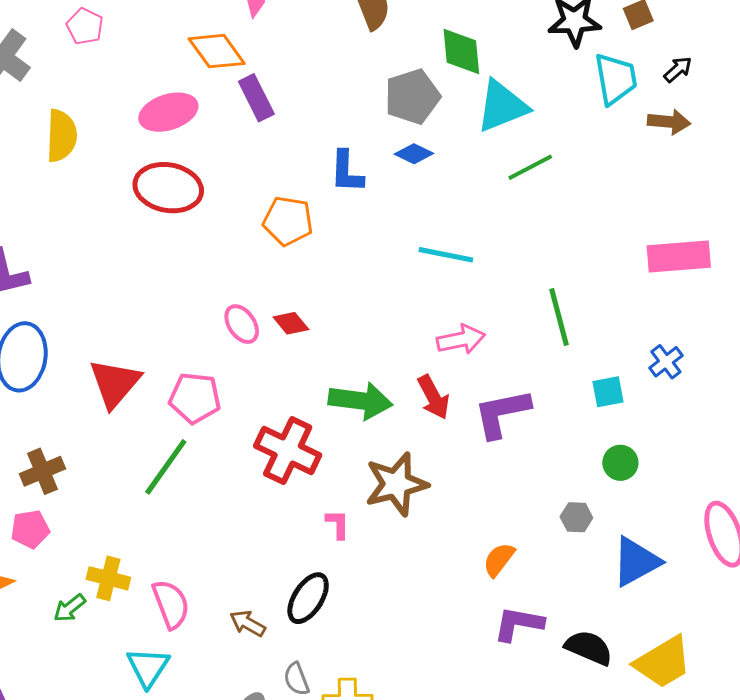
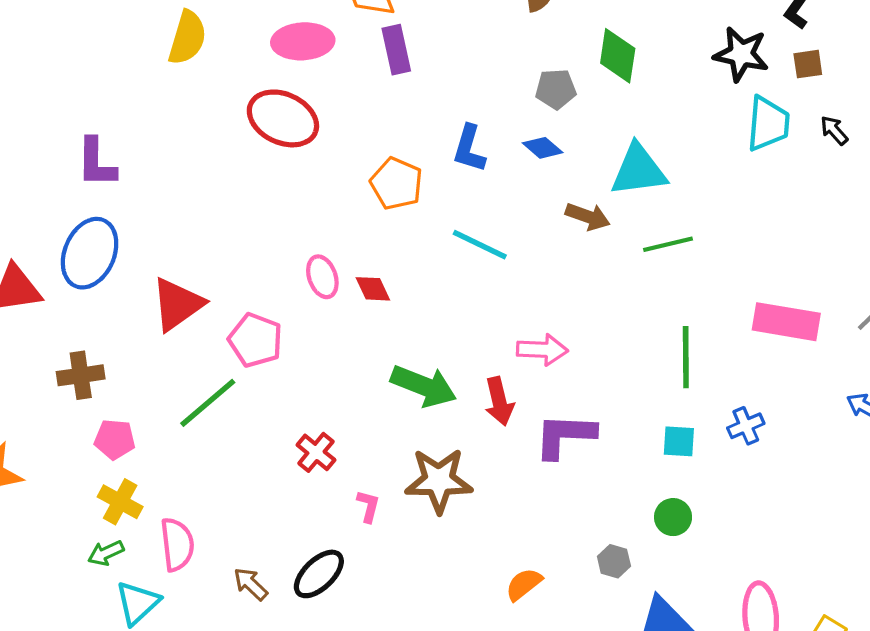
black arrow: (678, 69) -> (834, 130), turned -104
gray pentagon: (412, 97) -> (556, 89), size x0.7
cyan triangle: (502, 106) -> (639, 170), moved
brown arrow: (669, 122) -> (588, 217), moved
green line: (530, 167) -> (668, 244), moved
cyan line: (446, 255) -> (480, 245), moved
green line: (559, 317) -> (686, 357), moved
red cross: (288, 451) -> (316, 452), moved, size x0.6
pink pentagon: (30, 529) -> (115, 439), moved
green arrow: (70, 608) -> (106, 553), moved

